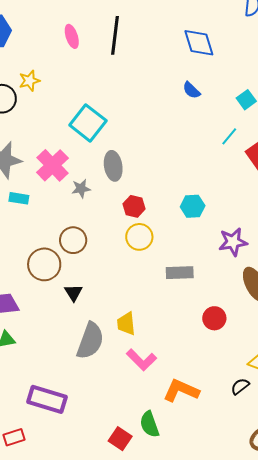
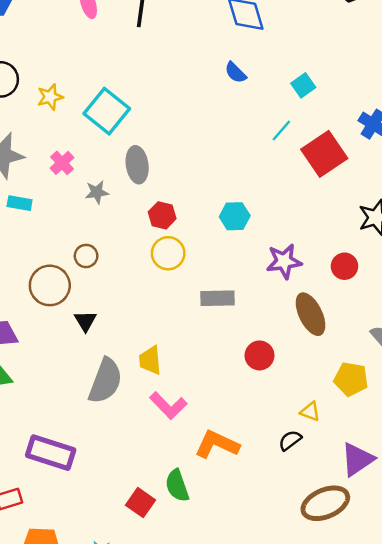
yellow star: (30, 81) -> (50, 97), moved
pink cross: (53, 165) -> (62, 163), size x0.6
brown circle: (73, 240) -> (86, 256), size x0.7

